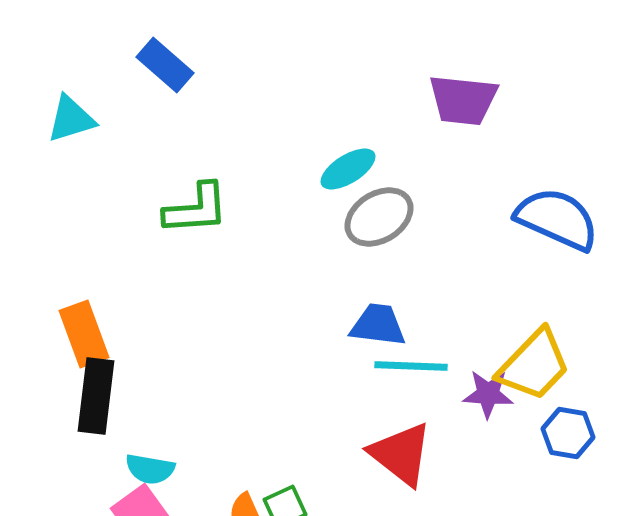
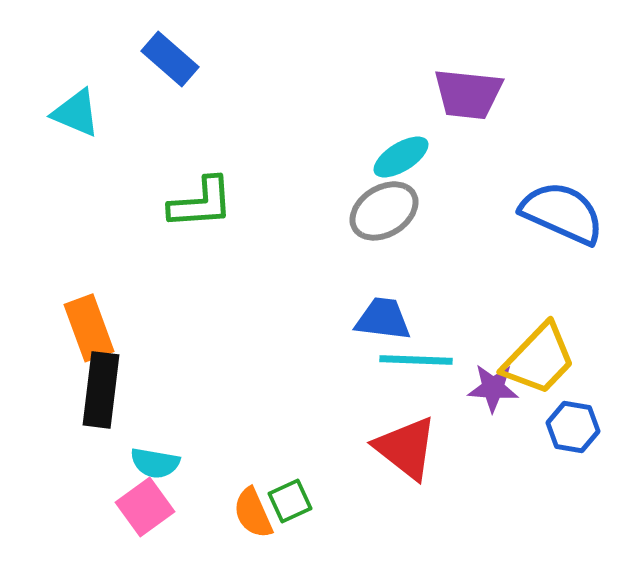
cyan triangle: (71, 119) -> (76, 113), turned 40
cyan ellipse: (348, 169) -> (401, 157), moved

